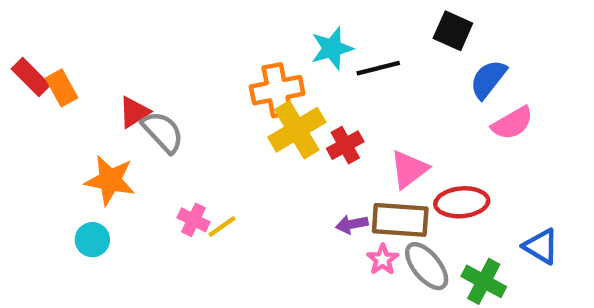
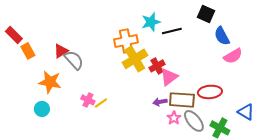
blue semicircle: (488, 79) -> (222, 36), turned -66
orange rectangle: (62, 88) -> (28, 51), moved
pink triangle: (409, 169) -> (169, 77), moved

